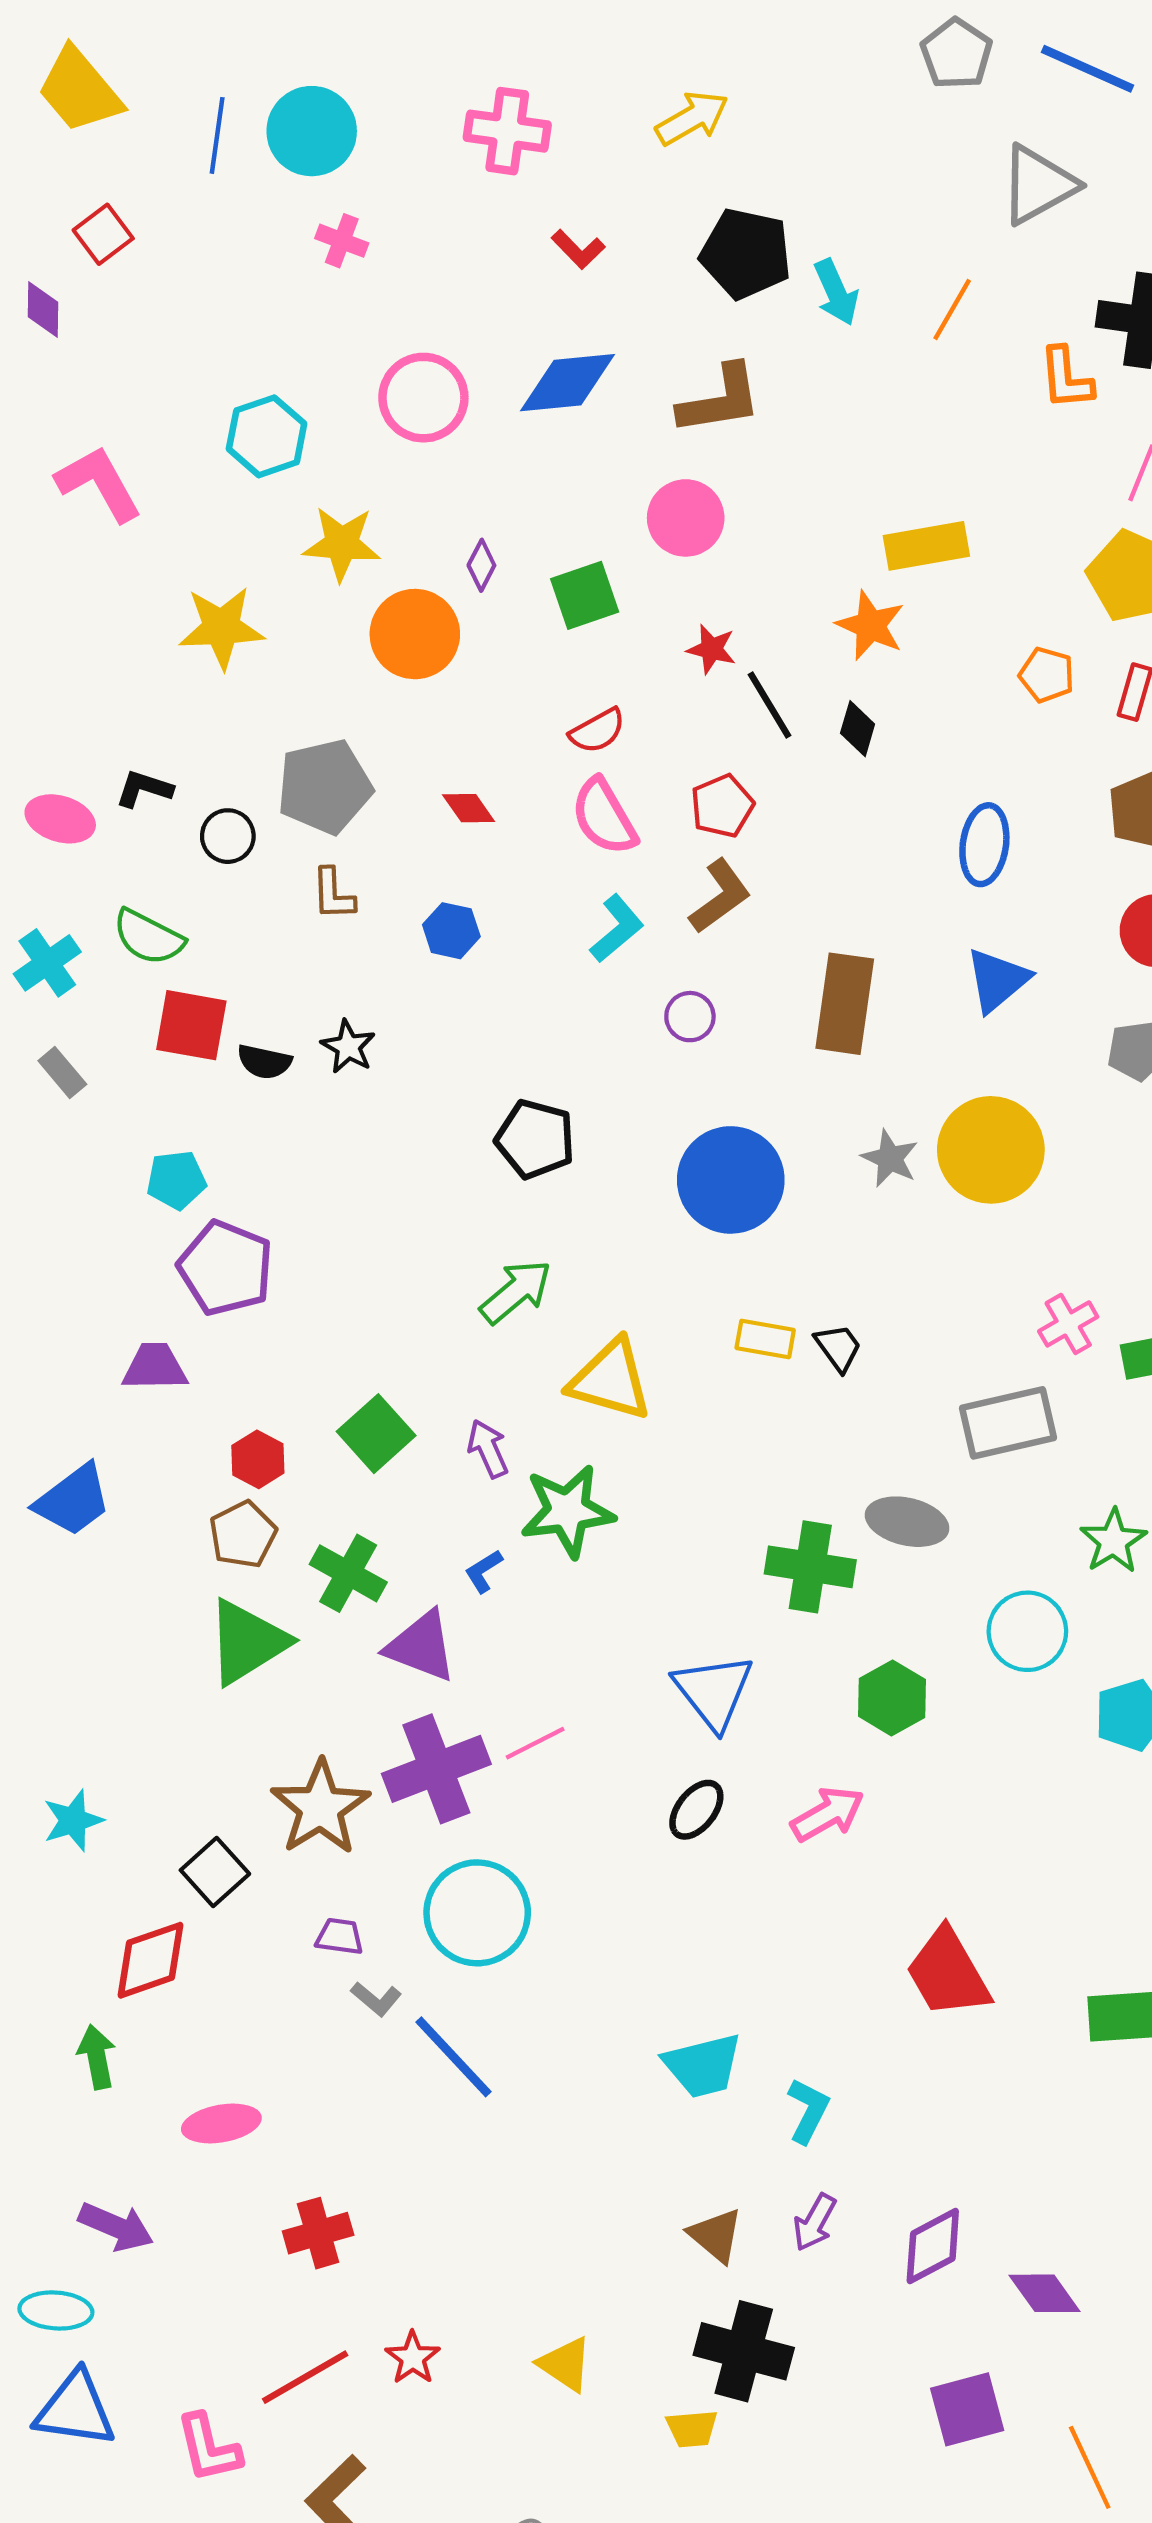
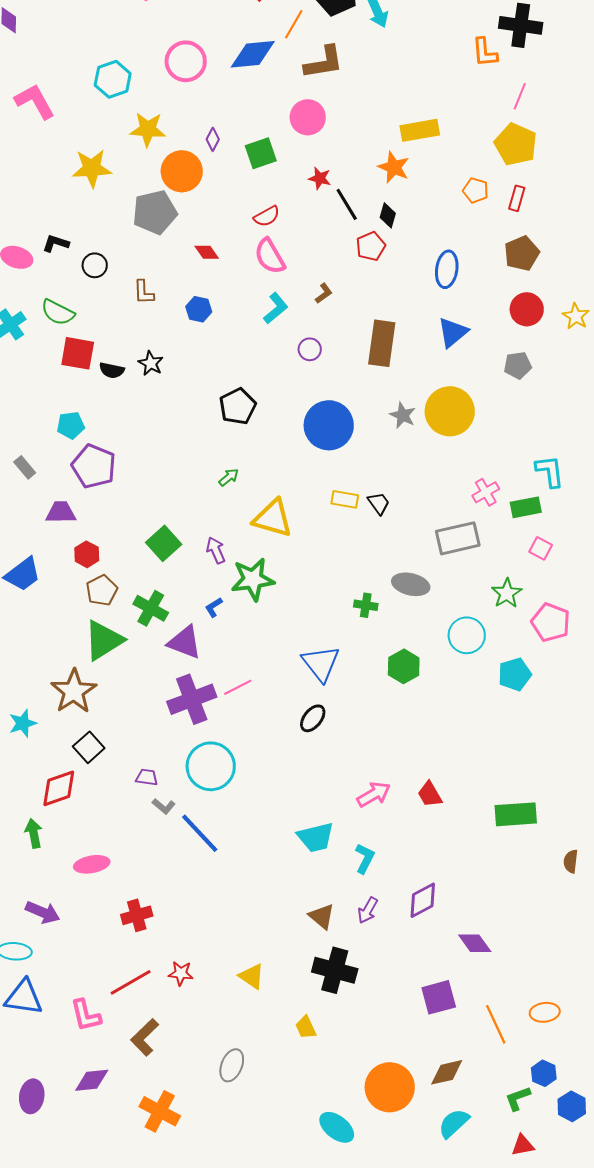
orange line: (952, 309) -> (294, 24), moved
gray pentagon: (325, 787) -> (155, 212), moved
red pentagon: (722, 806) -> (371, 246), moved
brown L-shape: (720, 896) -> (324, 293), size x0.6
gray rectangle: (62, 1072) -> (25, 467), moved
black pentagon: (535, 1139) -> (238, 406), turned 30
green arrow: (516, 1292) -> (229, 477), size x0.6
red hexagon: (258, 1459) -> (87, 554), moved
green cross: (810, 1567) -> (366, 605), size x0.6
brown star: (320, 1808) -> (74, 691), moved
pink arrow: (827, 1814) -> (374, 794), moved
red trapezoid: (948, 1973) -> (430, 794), size x0.6
purple diamond: (933, 2246) -> (423, 900), moved
red star: (413, 2358) -> (181, 973), turned -30
yellow trapezoid: (692, 2429) -> (306, 1027), moved, turned 70

